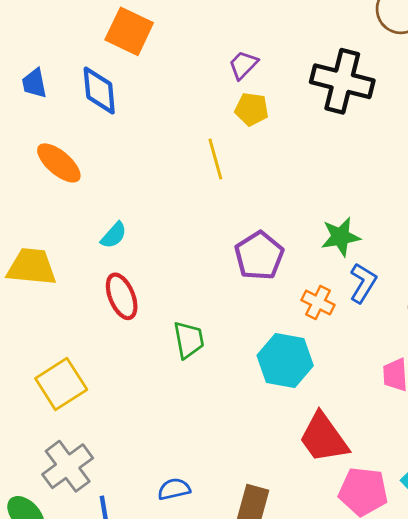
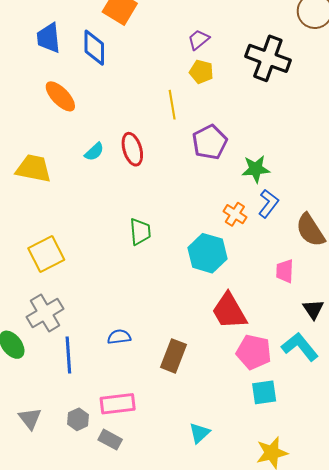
blue trapezoid: (34, 83) -> (49, 38), size x1.4
purple pentagon: (259, 256) -> (210, 142), moved
red ellipse: (122, 296) -> (132, 149), moved

